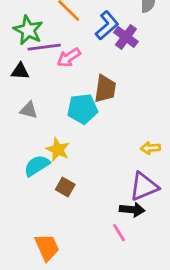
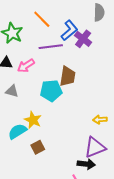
purple line: (44, 47) -> (51, 47), moved
pink arrow: (69, 57) -> (26, 66), moved
brown square: (65, 187) -> (38, 147), turned 32

